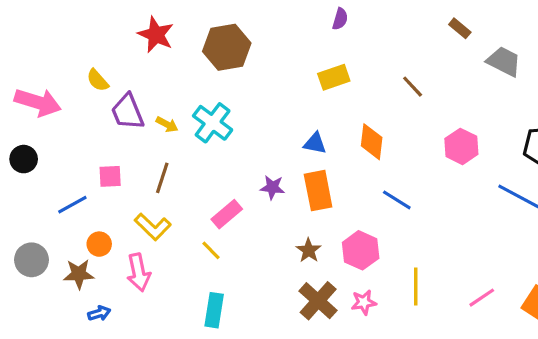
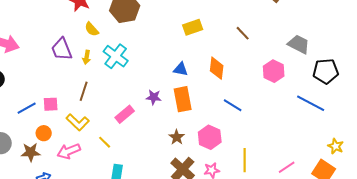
gray trapezoid: (504, 61) -> (299, 44), moved
yellow semicircle: (98, 80) -> (92, 29), moved
yellow arrow: (167, 124) -> (87, 57), turned 72
pink square: (110, 176) -> (51, 104), moved
yellow line: (211, 250) -> (105, 142), moved
pink arrow: (139, 272) -> (69, 151), turned 80

